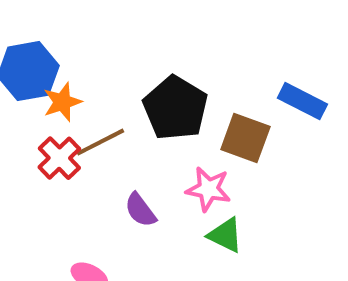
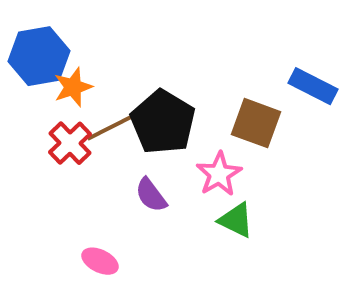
black pentagon: (175, 108) -> (163, 122), moved
pink star: (208, 189) -> (219, 174), turned 30

